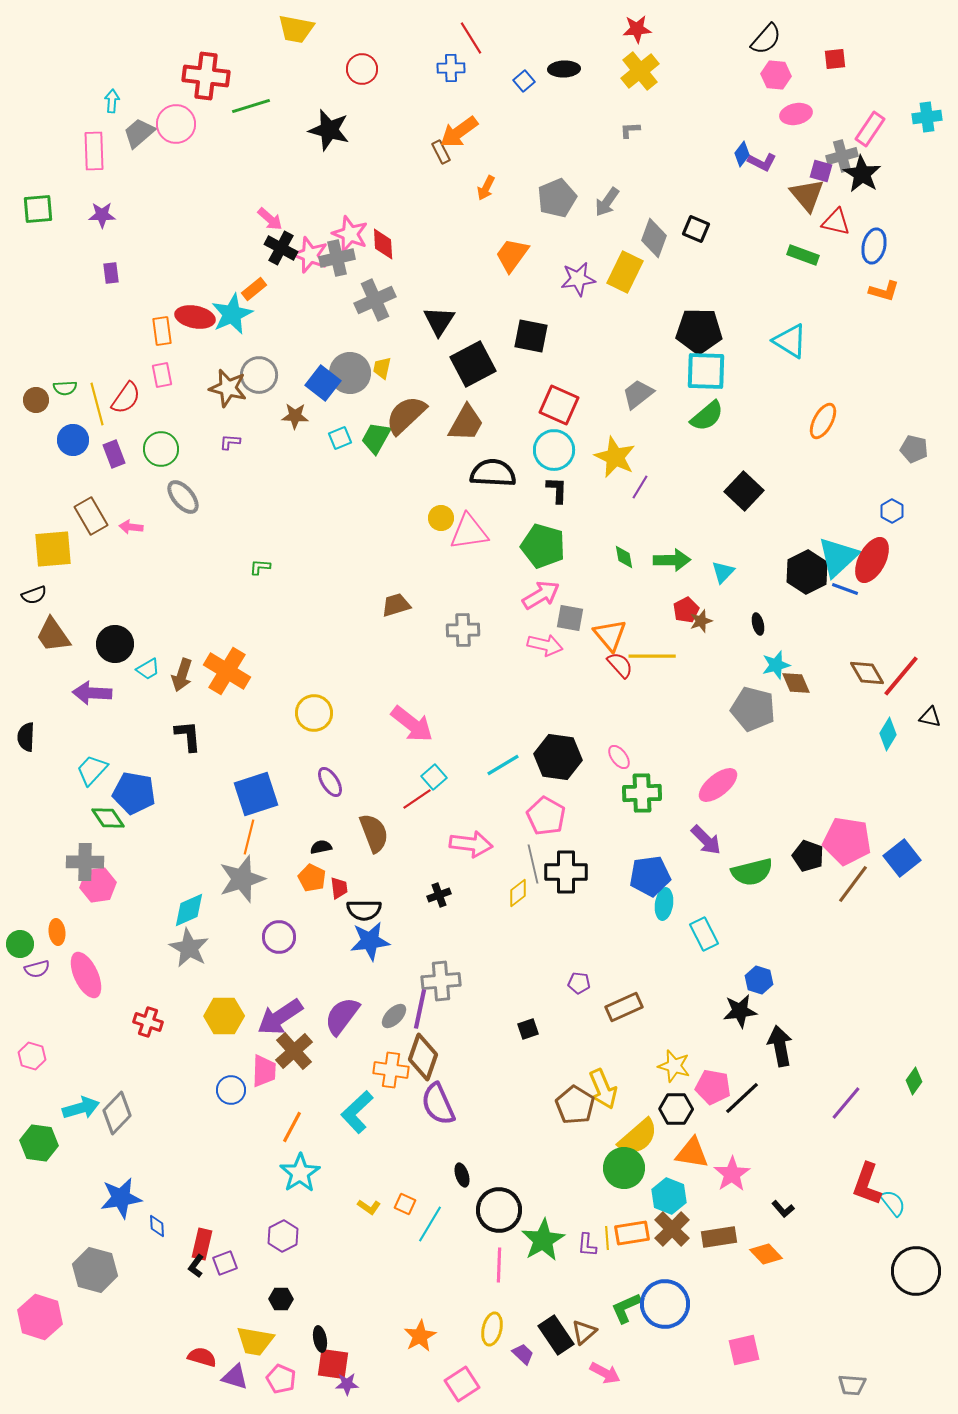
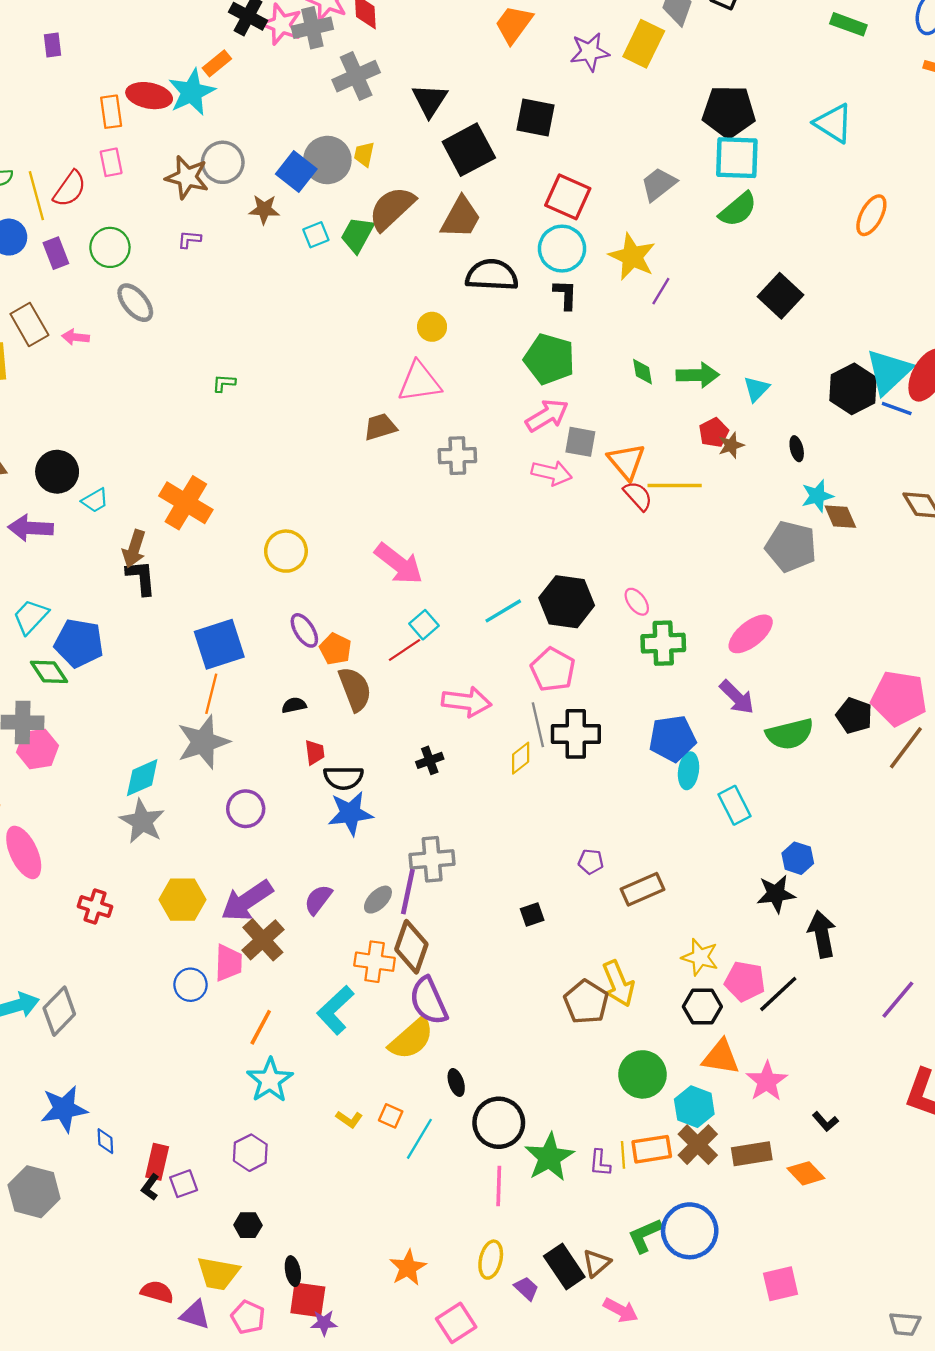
pink triangle: (469, 532) -> (419, 382), moved
brown arrow: (182, 675) -> (134, 549), moved
orange pentagon: (312, 878) -> (335, 649), moved
purple semicircle: (342, 1016) -> (318, 900), size x0.7
yellow semicircle: (638, 1137) -> (411, 1039), moved

